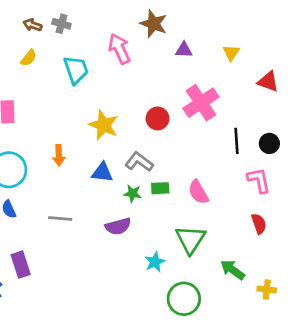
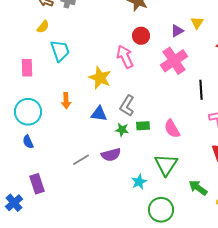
pink arrow: (119, 49) -> (125, 57), moved
purple triangle: (184, 50) -> (177, 31), moved, turned -32
cyan trapezoid: (76, 70) -> (60, 51), moved
red circle: (158, 118) -> (141, 36), moved
gray L-shape: (139, 162) -> (127, 106), turned -95
gray line: (60, 218) -> (81, 160), moved, turned -36

